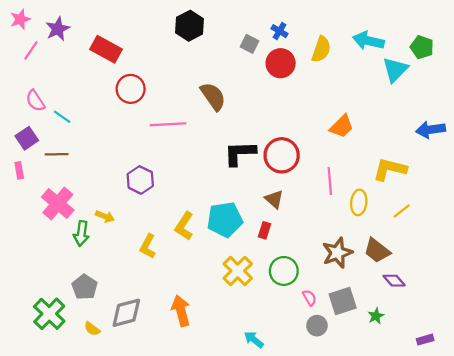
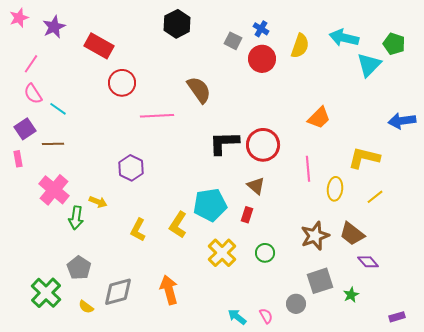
pink line: (31, 50) -> (31, 64), moved
yellow L-shape: (184, 226) -> (178, 225), moved
green circle: (284, 271) -> (265, 253), size x0.7
pink semicircle: (309, 298) -> (266, 316), moved

